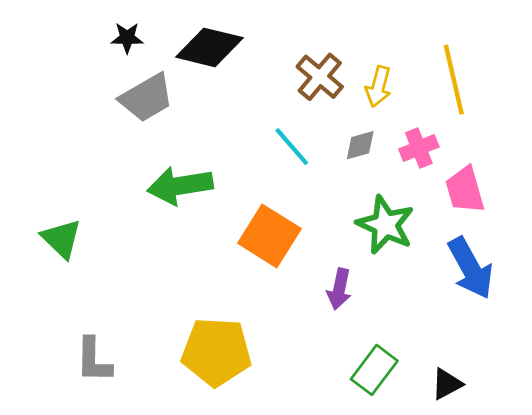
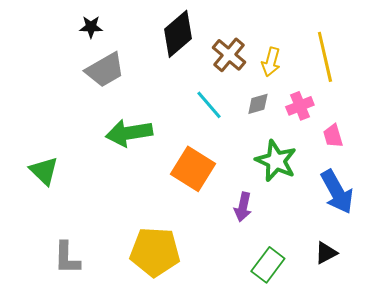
black diamond: (209, 47) -> (178, 34), moved, turned -54
pink trapezoid: (465, 190) -> (333, 136), size x0.7
black triangle: (447, 384) -> (326, 253), moved

